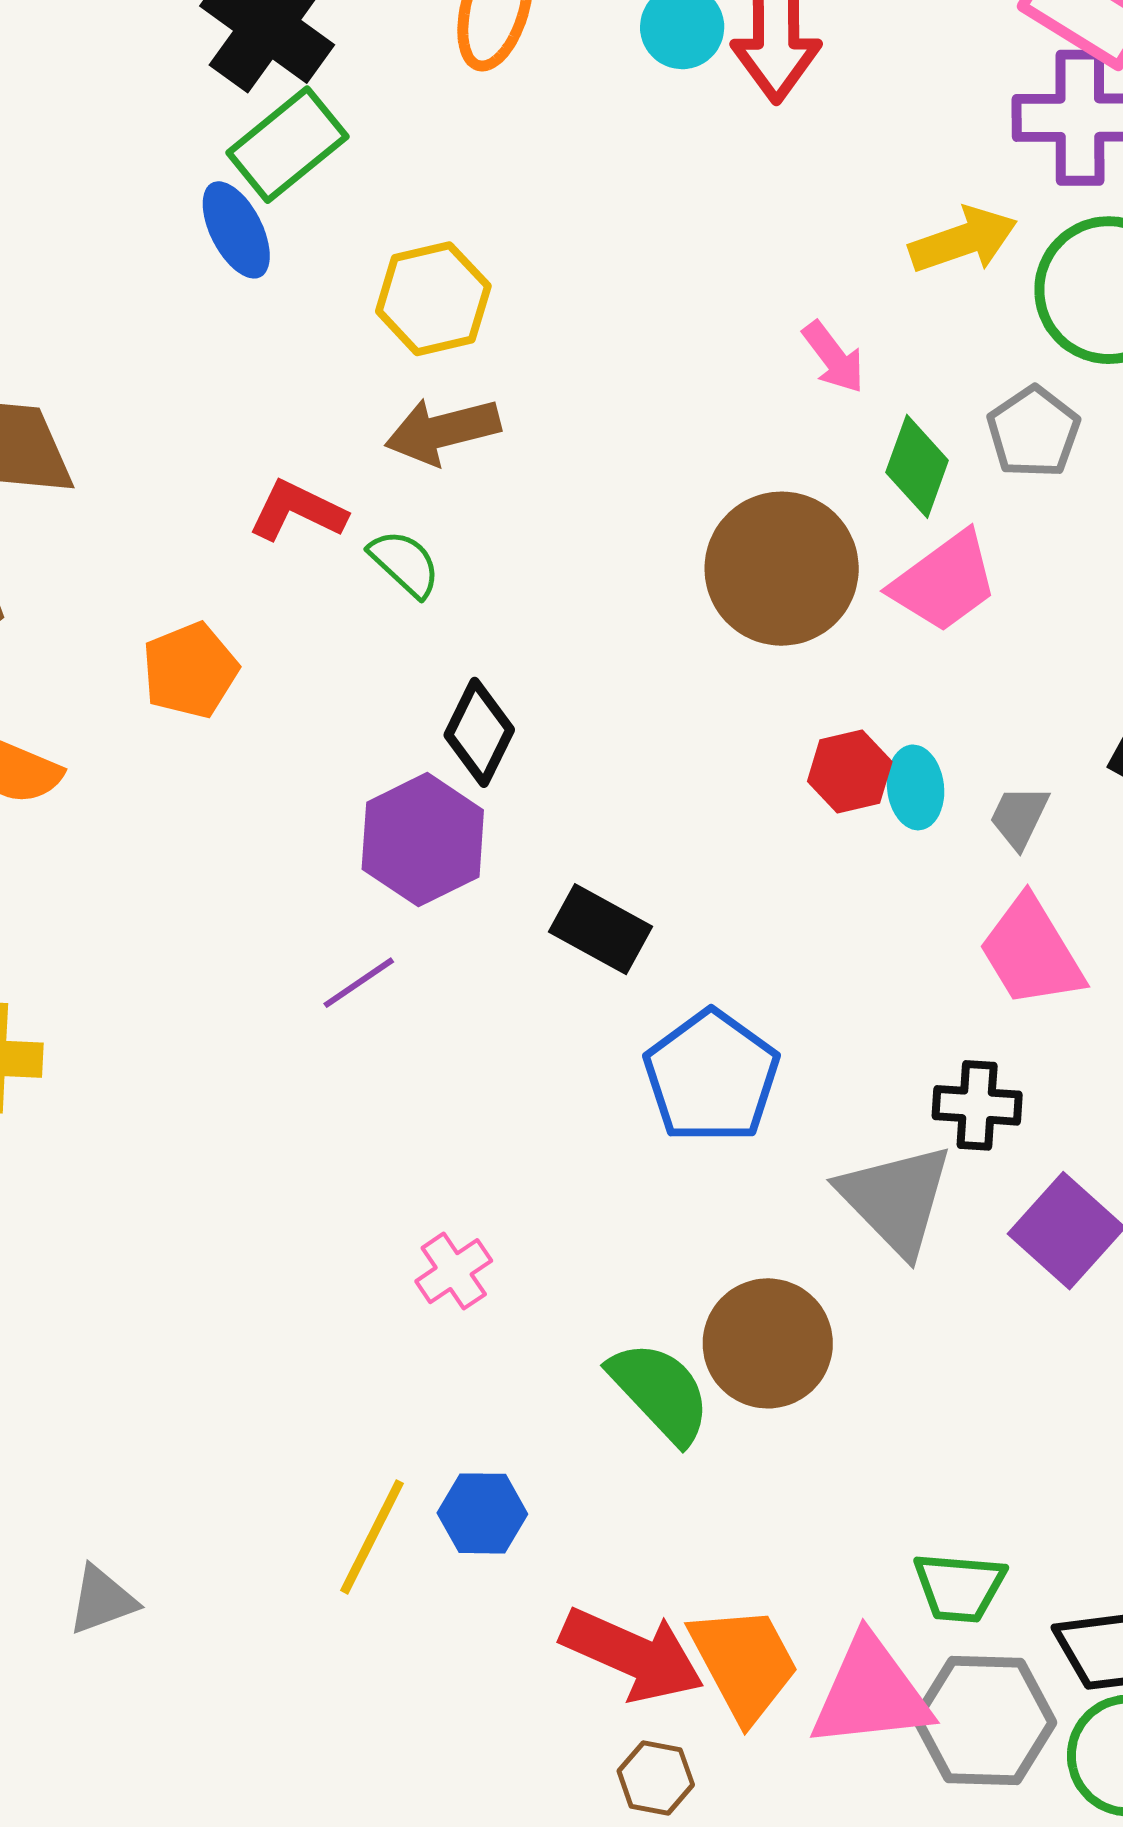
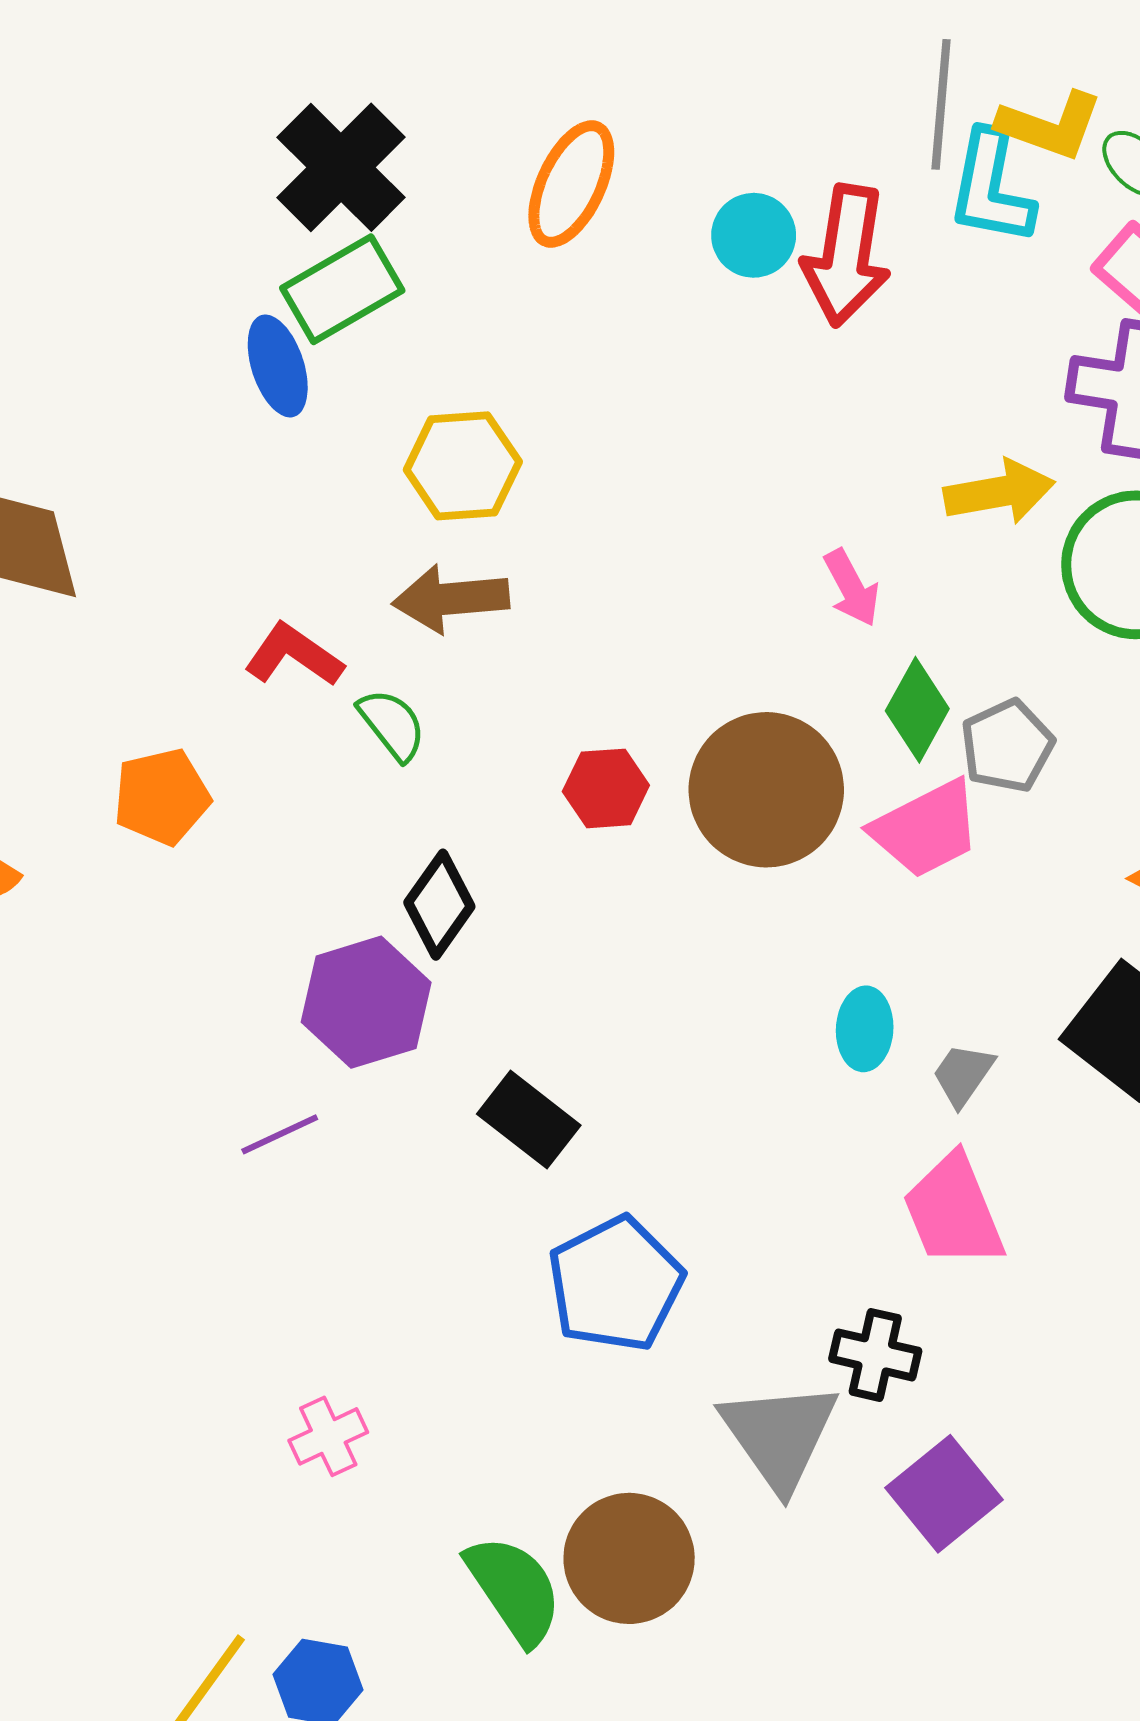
gray pentagon: (1034, 432) -> (1007, 746), moved
red hexagon: (850, 772) -> (606, 788), moved

